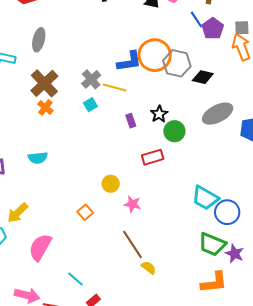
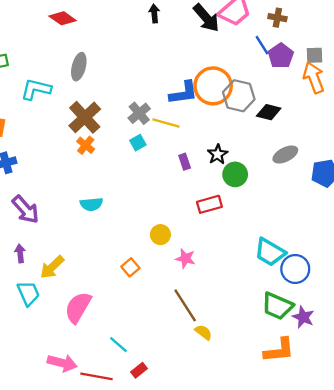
gray ellipse: (218, 114) -> (285, 155), size x0.7
cyan semicircle: (38, 158) -> (91, 204), moved

